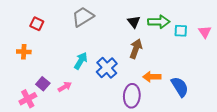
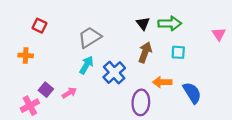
gray trapezoid: (83, 17) -> (90, 37), moved
cyan square: (181, 31) -> (178, 52), moved

